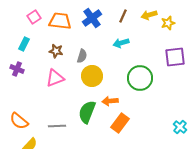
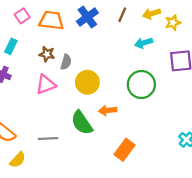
cyan arrow: (121, 43) -> (144, 43), moved
gray semicircle: (82, 56) -> (66, 62), moved
green semicircle: (87, 112) -> (82, 123), turned -55
orange rectangle: (120, 123) -> (124, 150), moved

